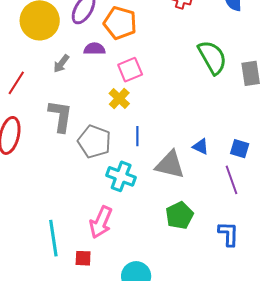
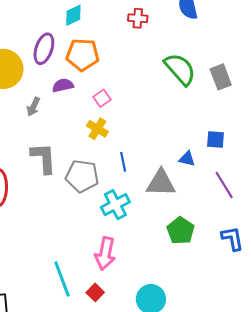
pink square: (130, 70) -> (102, 98), size x0.7
blue square: (240, 149) -> (216, 140), moved
cyan cross: (121, 176) -> (115, 205), turned -36
red square: (83, 258) -> (95, 292), turned -36

